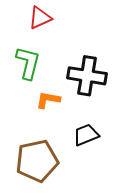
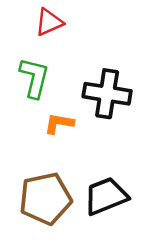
black trapezoid: (86, 135) -> (106, 196), moved, size x1.4

